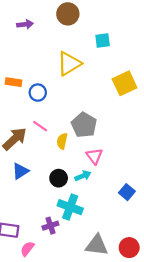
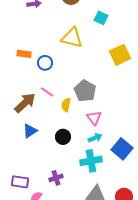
cyan square: (103, 40) -> (101, 18), turned 32
yellow triangle: (69, 64) -> (72, 38), turned 45
cyan arrow: (83, 176) -> (95, 138), moved
blue square: (127, 192) -> (122, 149), size x1.5
cyan cross: (70, 207) -> (91, 161), moved, turned -30

